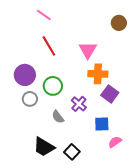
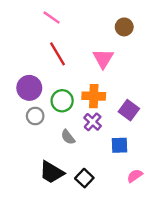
brown circle: (119, 23) -> (124, 27), moved
orange cross: (98, 74) -> (94, 96), moved
pink semicircle: (115, 142) -> (135, 176), moved

